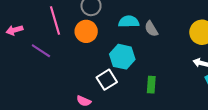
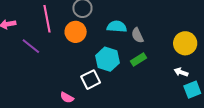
green rectangle: (151, 85) -> (138, 59), moved, turned 49

